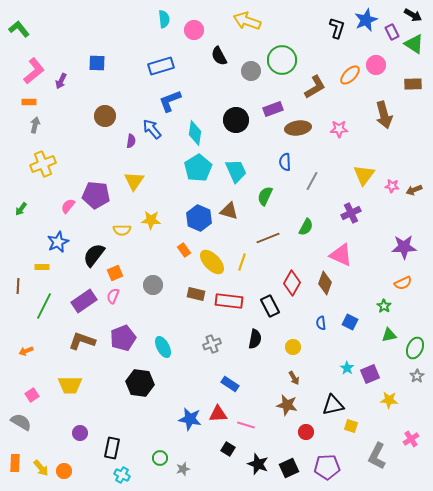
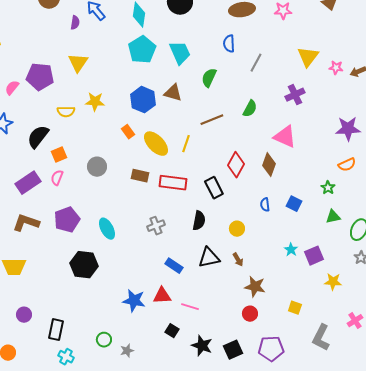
brown star: (287, 405) -> (255, 287), moved
black triangle: (333, 405) -> (209, 258), moved

